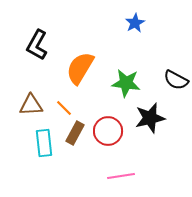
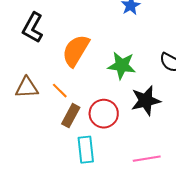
cyan rectangle: (44, 143) -> (86, 150), moved
pink line: (121, 176) -> (147, 159), moved

